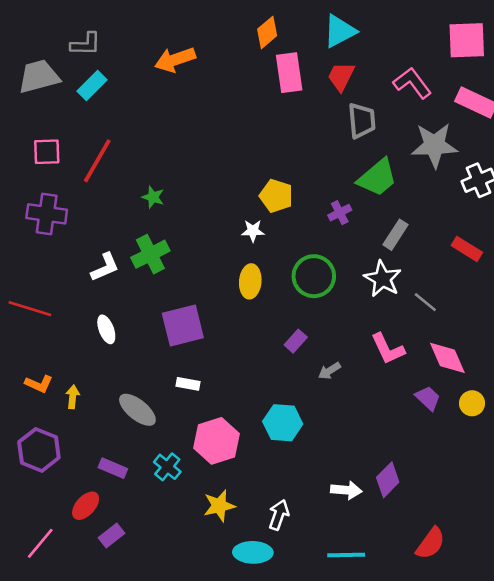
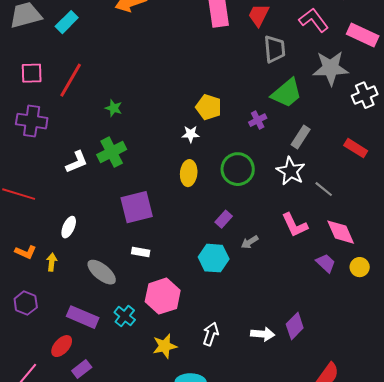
white ellipse: (106, 329) -> (69, 227), moved, turned 45
cyan hexagon: (283, 423) -> (214, 258), moved
purple hexagon: (39, 450) -> (26, 303), size x0.7
purple rectangle: (113, 468) -> (83, 317), size x1.4
white arrow: (279, 515) -> (211, 334), moved

